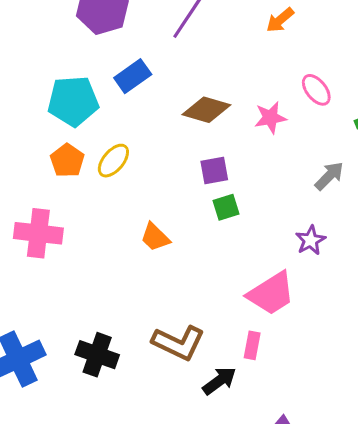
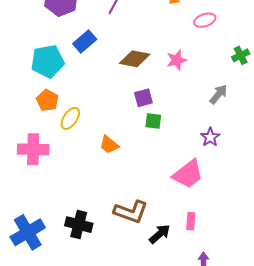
pink ellipse: (316, 90) -> (205, 20), moved, turned -65
yellow ellipse: (113, 161) -> (70, 118), moved
green square: (226, 207) -> (153, 121), turned 30
pink rectangle: (252, 345) -> (191, 221), moved

